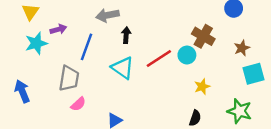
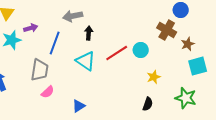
brown cross: (203, 36) -> (167, 30), moved

